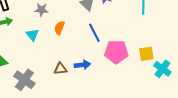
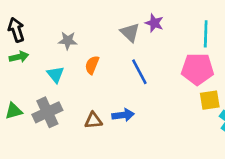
pink pentagon: (116, 52) -> (198, 69), moved
gray cross: (24, 80) -> (47, 112), moved, turned 30

